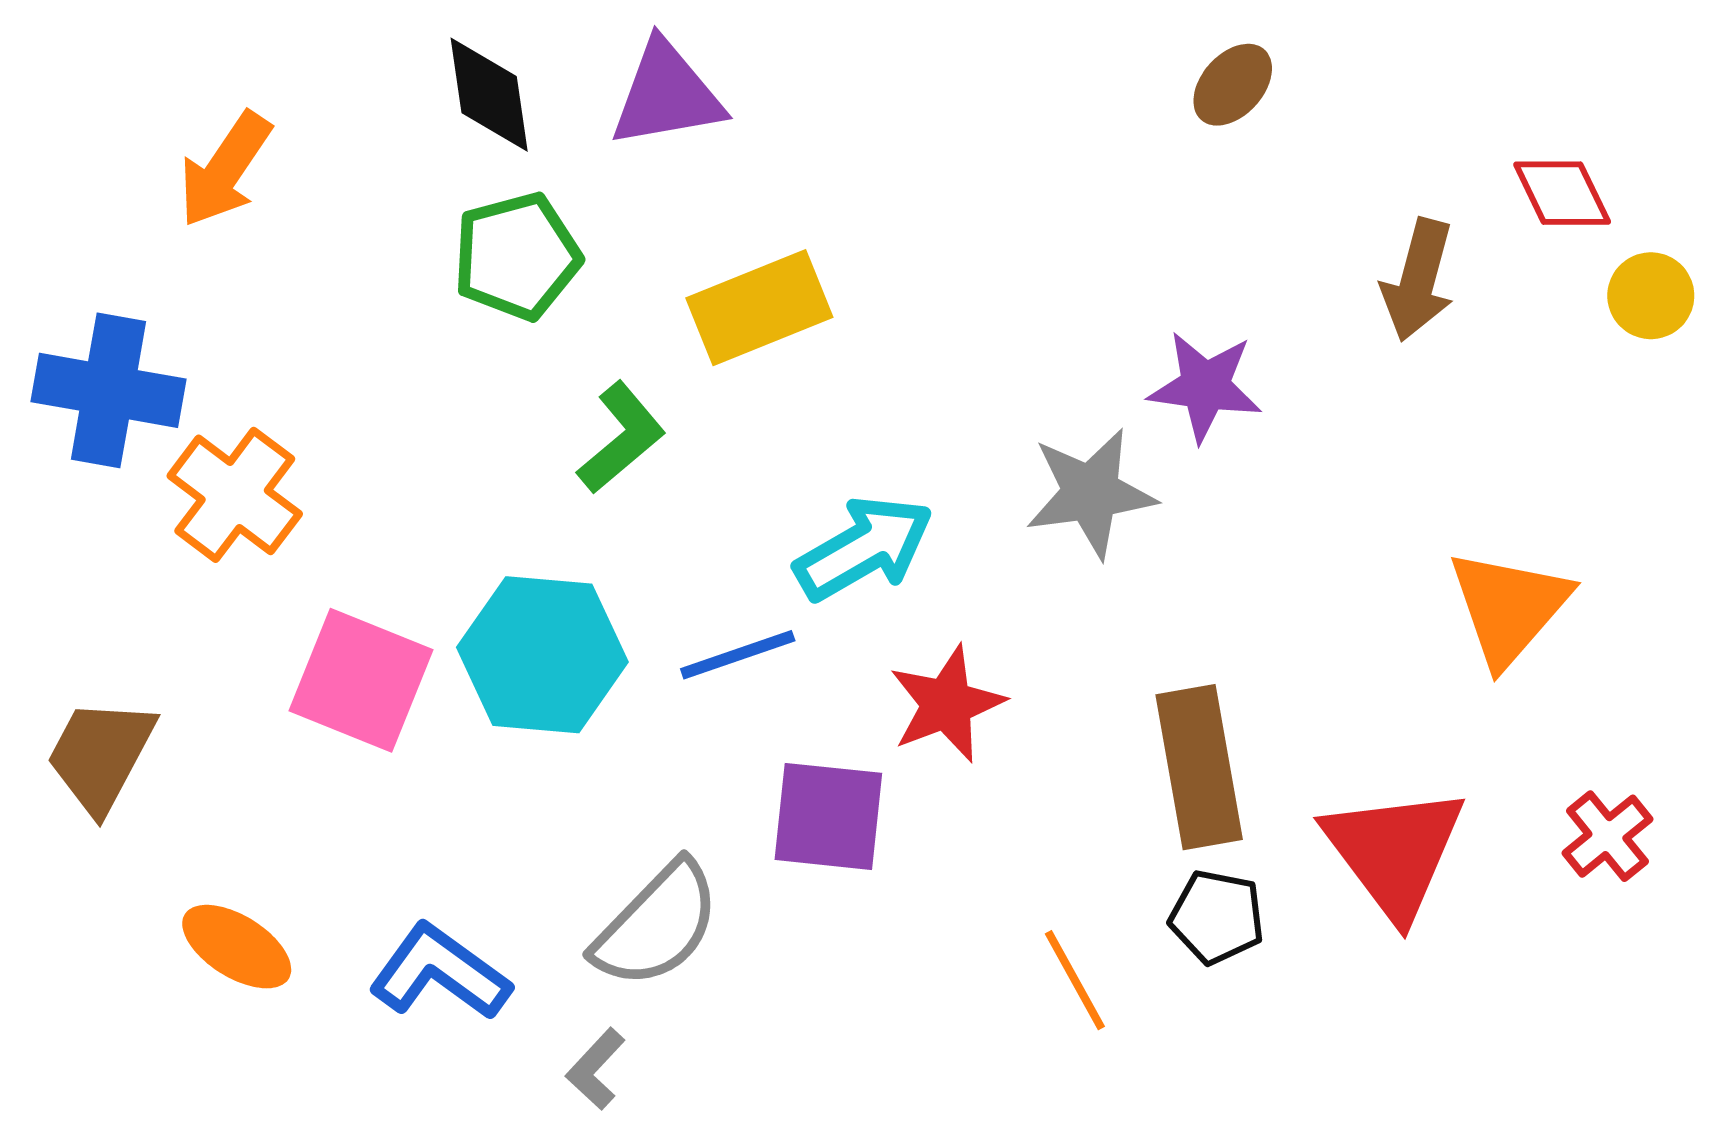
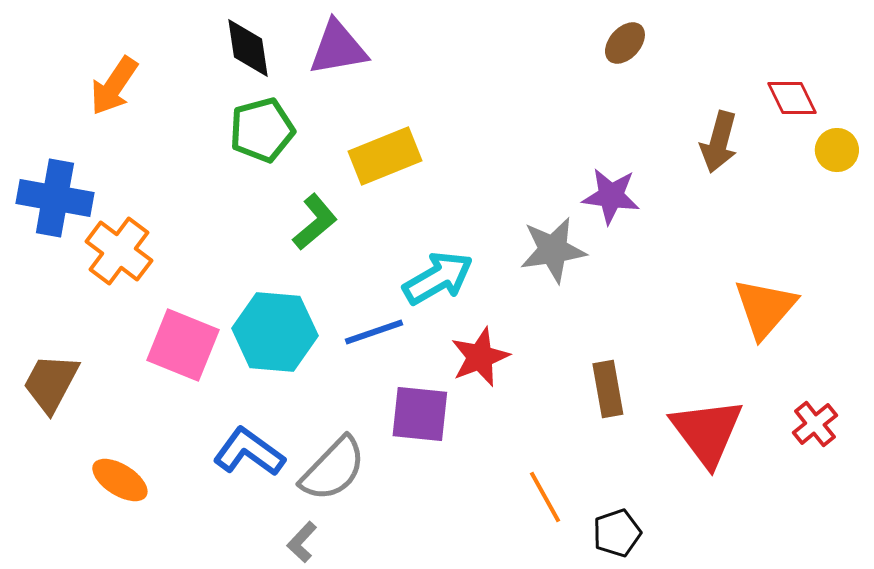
brown rectangle: (1199, 767) -> (608, 389), size x0.7
black pentagon: (1217, 917) -> (617, 533), moved, turned -30
blue L-shape: (440, 972) -> (249, 452), moved

